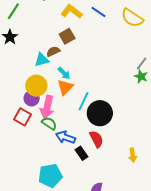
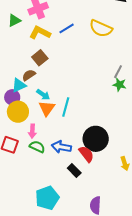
blue line: (98, 12) -> (67, 28), turned -56
purple circle: (32, 98) -> (12, 97), moved
cyan line: (83, 101) -> (66, 107), moved
pink arrow: (47, 107) -> (32, 131), size x0.6
black circle: (100, 113) -> (96, 139), moved
blue arrow: (65, 137) -> (61, 147), moved

